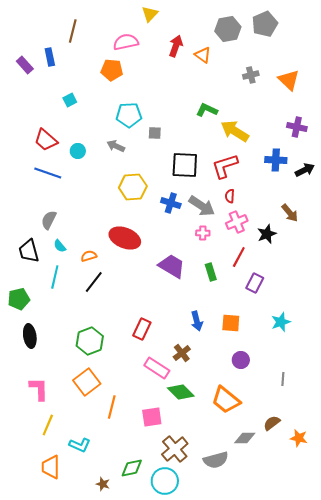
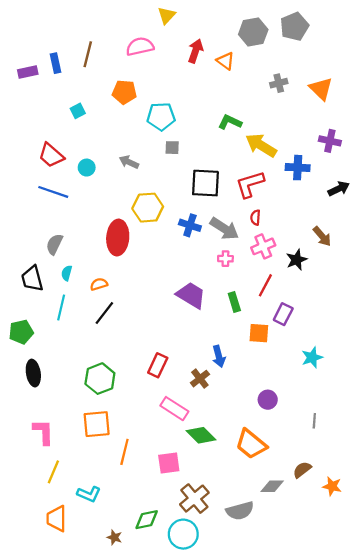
brown line: (73, 31) -> (88, 54), moved
purple rectangle: (25, 65) -> (28, 72), turned -60
orange pentagon: (112, 70) -> (124, 92), moved
cyan pentagon: (129, 115) -> (161, 116), moved
blue cross: (276, 160) -> (298, 168), moved
red ellipse: (125, 238) -> (118, 238), moved, turned 72
cyan semicircle: (60, 246) -> (67, 273), turned 56
orange square: (231, 323) -> (259, 333), moved
brown cross: (182, 353) -> (200, 379), moved
orange square: (87, 382) -> (97, 424), turned 32

